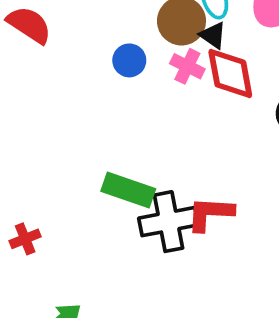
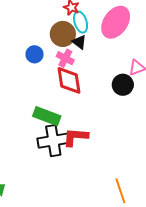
red diamond: (230, 74) -> (69, 80), moved
green rectangle: (128, 190) -> (47, 116), moved

